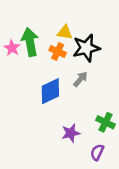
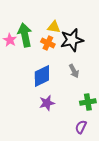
gray arrow: (80, 79) -> (74, 71), moved, turned 112
green cross: (106, 122) -> (88, 102), turned -35
purple star: (71, 133) -> (47, 103), moved

